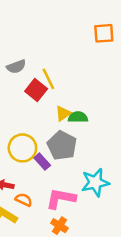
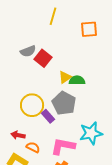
orange square: (104, 33) -> (89, 29), moved
gray semicircle: (16, 67) -> (28, 51), moved
yellow line: (48, 79) -> (53, 16), moved, turned 42

